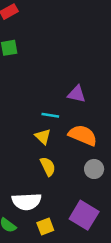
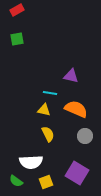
yellow triangle: (43, 137) -> (44, 110), turned -32

